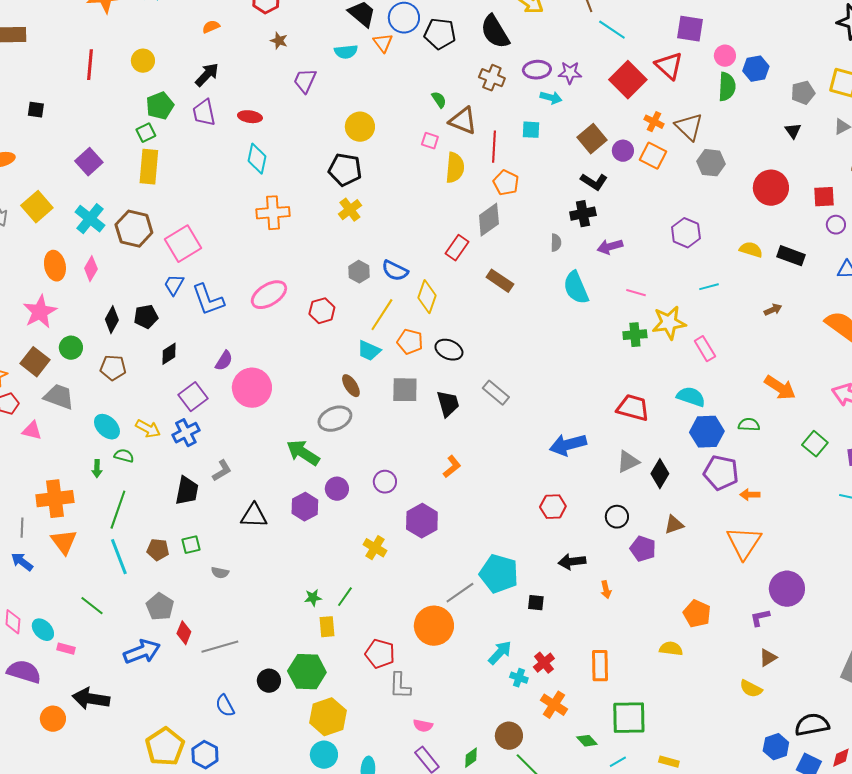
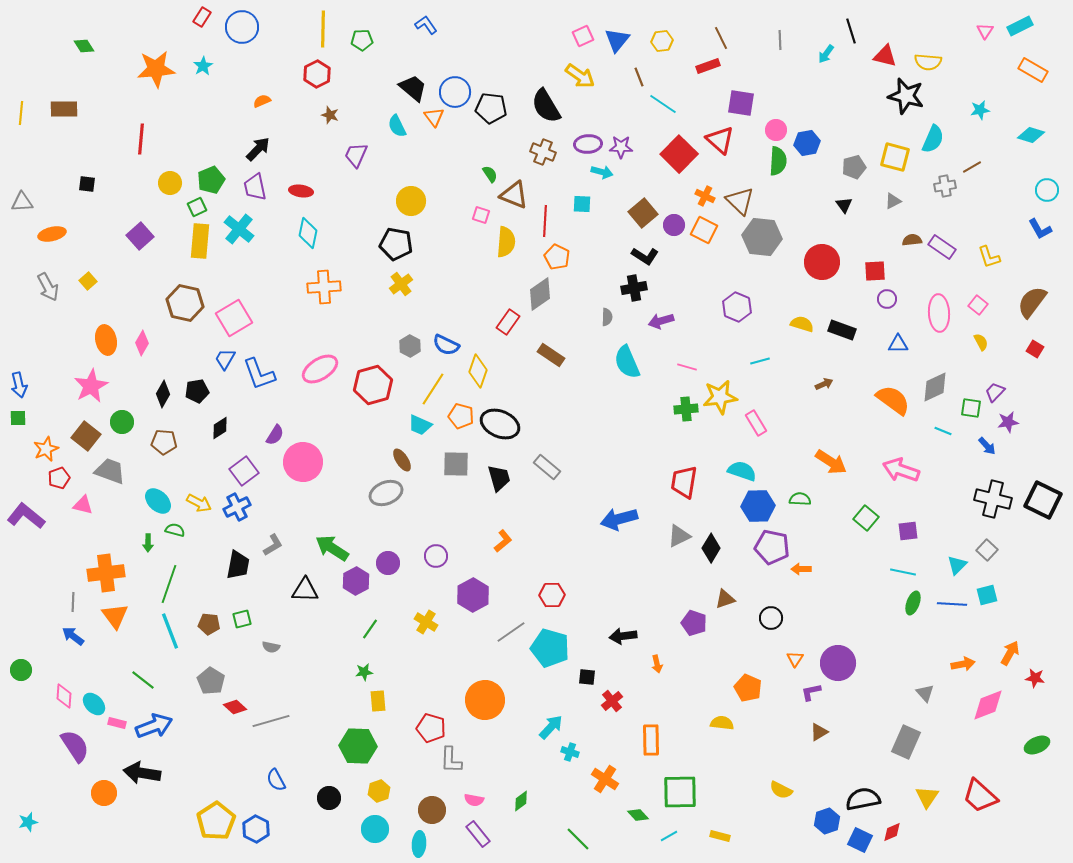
cyan semicircle: (346, 52) -> (397, 126), turned 70
yellow circle: (143, 61) -> (170, 183), moved
gray hexagon: (711, 163) -> (762, 237), size x1.4
yellow square: (37, 207) -> (88, 281), size x0.6
cyan cross: (90, 219) -> (239, 229), moved
red hexagon: (322, 311) -> (373, 385), size x1.5
black ellipse: (449, 350) -> (500, 424), size x1.4
red trapezoid: (633, 408) -> (684, 482), turned -96
green arrow: (303, 453) -> (332, 548), moved
red hexagon: (553, 507) -> (552, 595), moved
black circle: (617, 517) -> (771, 618), moved
orange triangle: (744, 543) -> (795, 659), moved, size x0.5
gray line: (460, 593) -> (511, 632), moved
green line: (345, 597) -> (370, 629), moved
red diamond: (184, 633) -> (235, 707), turned -70
blue arrow: (142, 652) -> (154, 726), moved
red cross: (544, 663) -> (612, 701), moved
purple semicircle: (24, 672) -> (75, 746), turned 40
black circle: (269, 681) -> (329, 798), moved
yellow semicircle: (751, 689) -> (781, 790), moved
yellow hexagon: (328, 717) -> (379, 791), size x0.6
brown circle: (509, 736) -> (432, 810), moved
green diamond: (471, 758) -> (521, 801), moved

